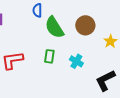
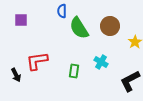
green rectangle: (49, 56) -> (74, 71), moved

